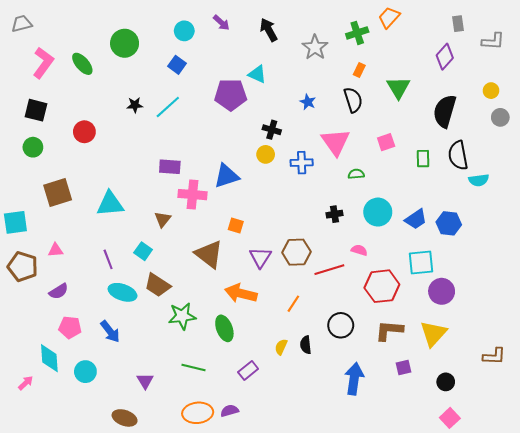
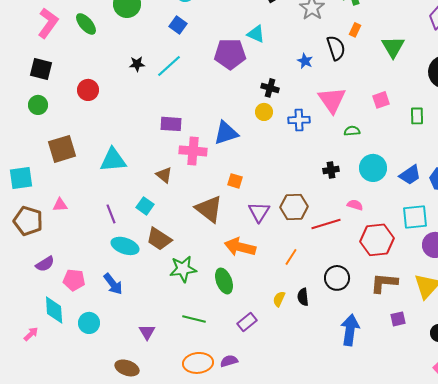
black semicircle: (353, 100) -> (336, 48), moved
brown triangle: (163, 219) -> (164, 175), turned -30
purple semicircle: (59, 291) -> (45, 264), moved

